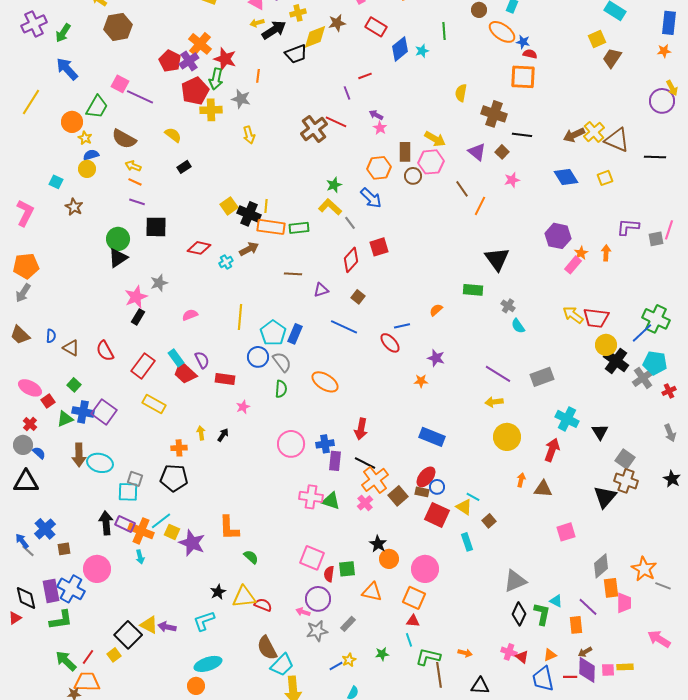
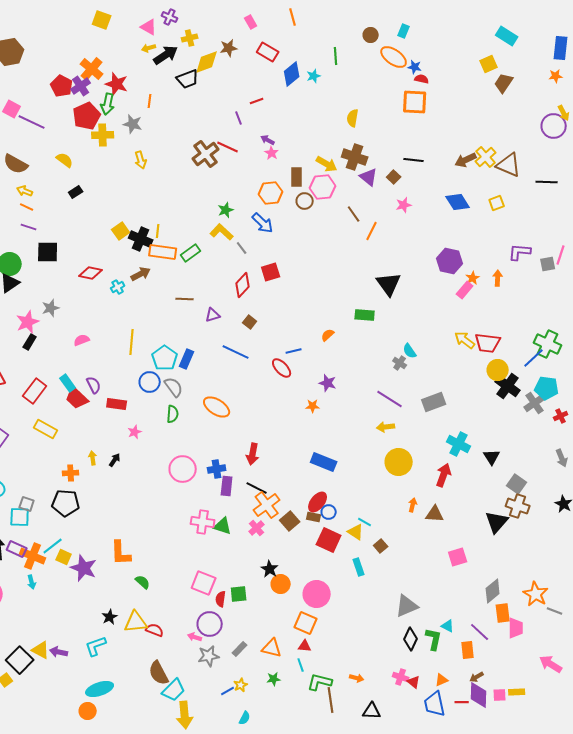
brown cross: (494, 114) -> (355, 157), moved
green rectangle: (299, 228) -> (191, 253), turned -30
gray cross: (508, 306) -> (400, 363), moved
orange triangle: (372, 592) -> (272, 648), moved

